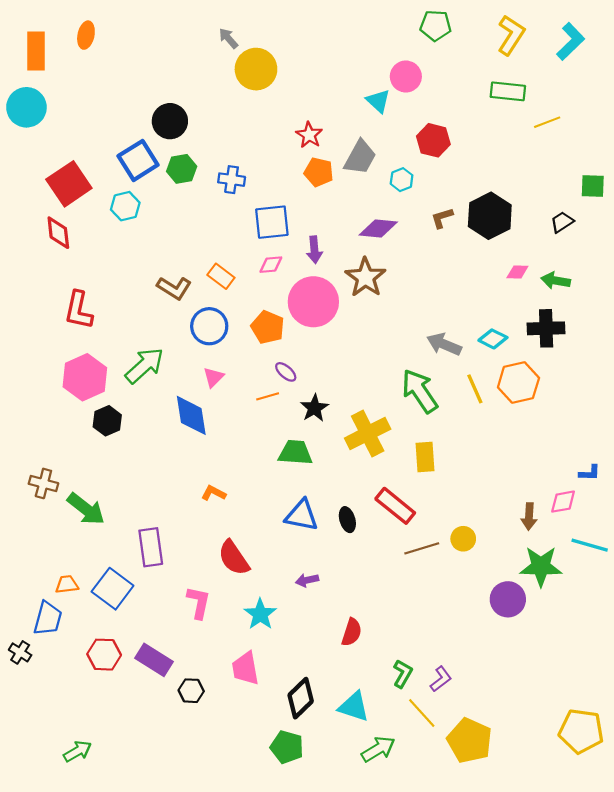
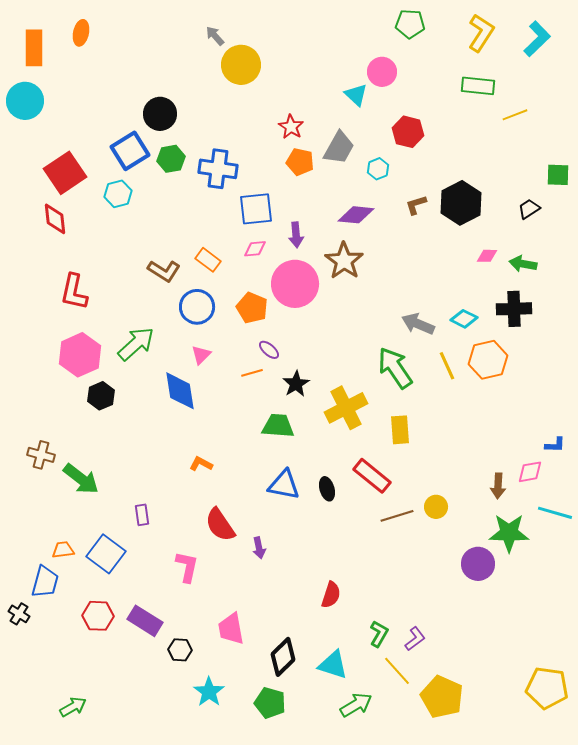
blue cross: (232, 180) -> (218, 169), size x1.5
purple rectangle: (151, 547) -> (142, 515), size x0.6
purple arrow: (307, 580) -> (259, 548), moved, turned -90
cyan star: (260, 614) -> (209, 692), moved

